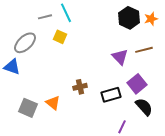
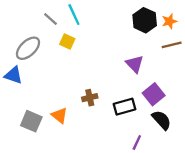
gray line: (45, 17) -> (50, 19), turned 56
brown line: (144, 50) -> (172, 45), moved

